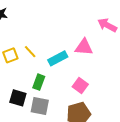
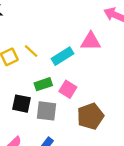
green rectangle: (39, 82) -> (43, 84), turned 56
pink square: (80, 86) -> (68, 89), moved

